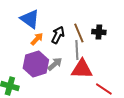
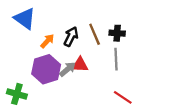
blue triangle: (30, 19) -> (25, 19), moved
gray line: (77, 50) -> (116, 59), moved
red triangle: (82, 69) -> (80, 65), moved, size x0.7

